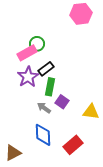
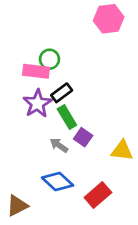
pink rectangle: (27, 53) -> (36, 71), turned 36
green rectangle: (50, 87) -> (67, 117), turned -42
blue diamond: (43, 135) -> (58, 182), turned -45

